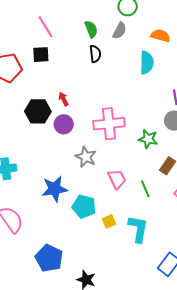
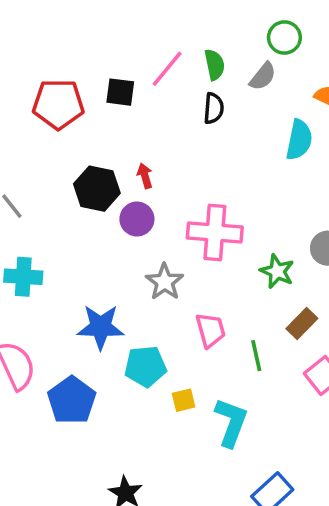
pink line: (45, 27) -> (167, 69), moved, turned 60
cyan pentagon: (84, 206) -> (145, 366), turned -30
blue pentagon: (49, 258) -> (72, 400), moved

